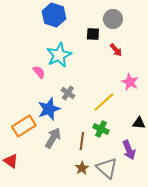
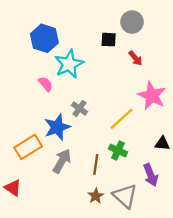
blue hexagon: (54, 15) -> (44, 38), moved
pink star: (130, 82) -> (152, 96), size x1.4

